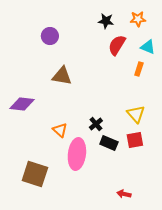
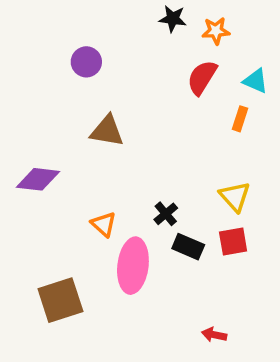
orange star: (138, 19) -> (216, 31), moved
black star: (106, 21) -> (173, 19), moved
brown square: (35, 174) -> (60, 300), turned -36

